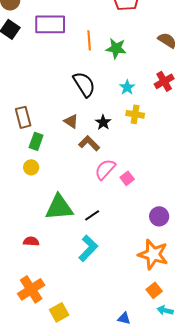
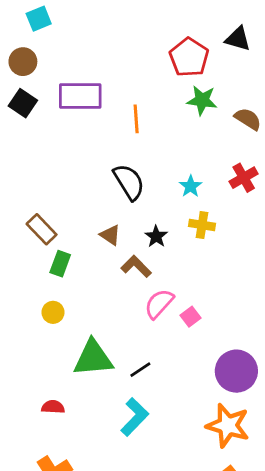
green star: (116, 48) -> (202, 100), moved
brown rectangle: (23, 117) -> (42, 229), turned -30
yellow circle: (31, 167) -> (53, 312), moved
purple circle: (159, 216) -> (236, 371), size x1.5

